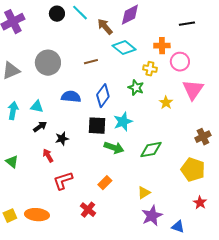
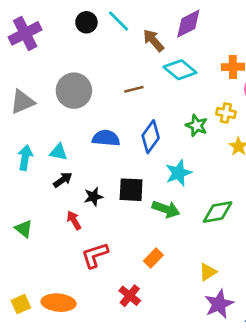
yellow cross: (150, 69) -> (226, 113), moved
black square: (97, 126) -> (131, 190), moved

